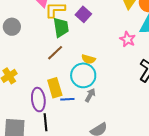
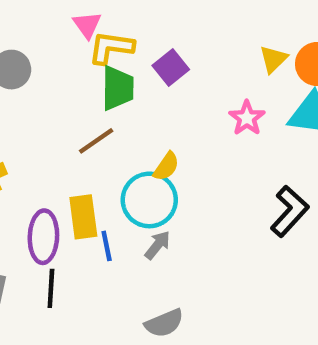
pink star: (128, 39) -> (247, 118), moved
yellow semicircle: (88, 59) -> (166, 166), turned -80
blue line: (67, 99) -> (107, 246), turned 72

